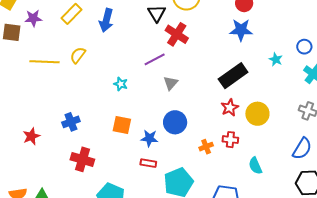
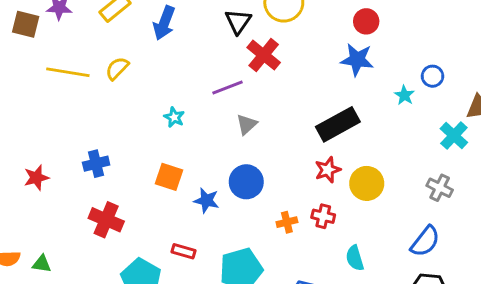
blue circle: (304, 47) -> (433, 76), moved
cyan star: (276, 59) -> (404, 95), moved
red rectangle: (148, 163) -> (184, 251), moved

